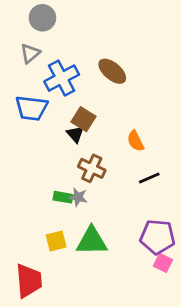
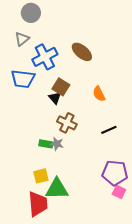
orange semicircle: (136, 141) -> (99, 94), moved
green triangle: (92, 241) -> (57, 189), moved
red trapezoid: (29, 281) -> (38, 204), moved

